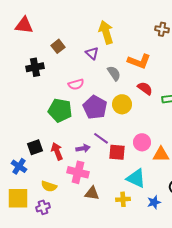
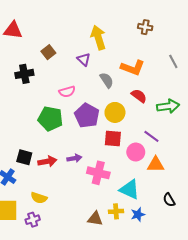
brown cross: (162, 29) -> (145, 27), moved
purple line: (101, 138) -> (151, 136), moved
black square: (35, 147) -> (24, 157), turned 35
red arrow: (57, 151) -> (47, 161), turned 102
red square: (117, 152) -> (113, 138), moved
pink cross: (78, 172) -> (98, 173), moved
brown triangle: (92, 193) -> (95, 219), moved
blue star: (154, 202) -> (138, 214), moved

